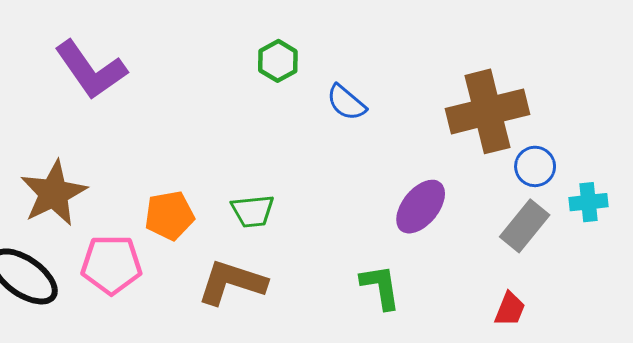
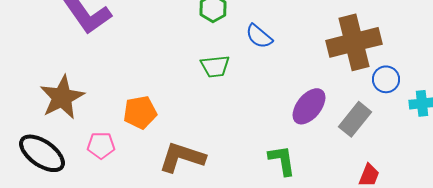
green trapezoid: (253, 211) -> (215, 66), moved
gray rectangle: (525, 226) -> (355, 119), moved
pink pentagon: (111, 265) -> (101, 145), size x0.7

